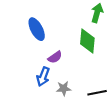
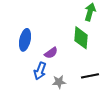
blue ellipse: (37, 29) -> (25, 40), moved, turned 40
black line: (97, 93) -> (90, 76), moved

